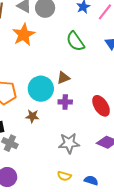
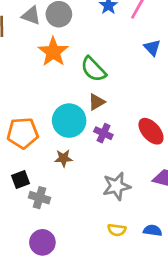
orange star: (24, 35) -> (53, 52), moved
green semicircle: (75, 41) -> (93, 69), moved
purple cross: (65, 102) -> (103, 133), turned 32

